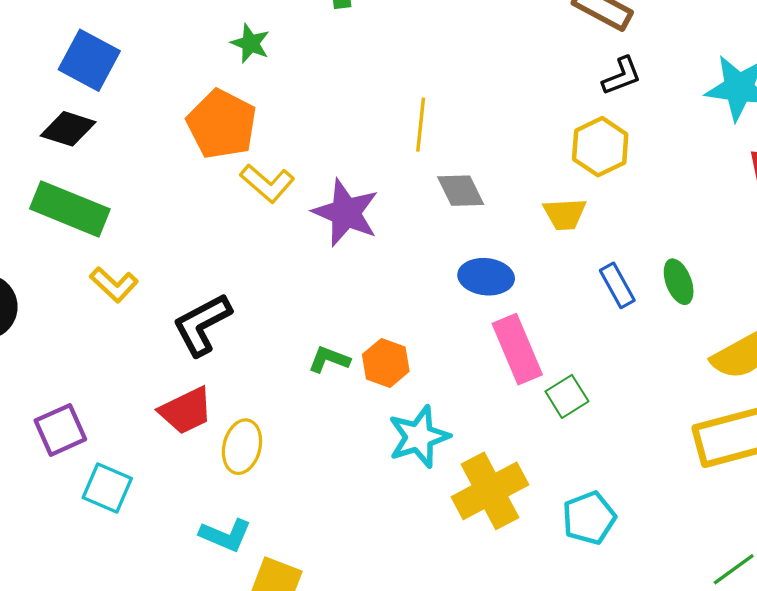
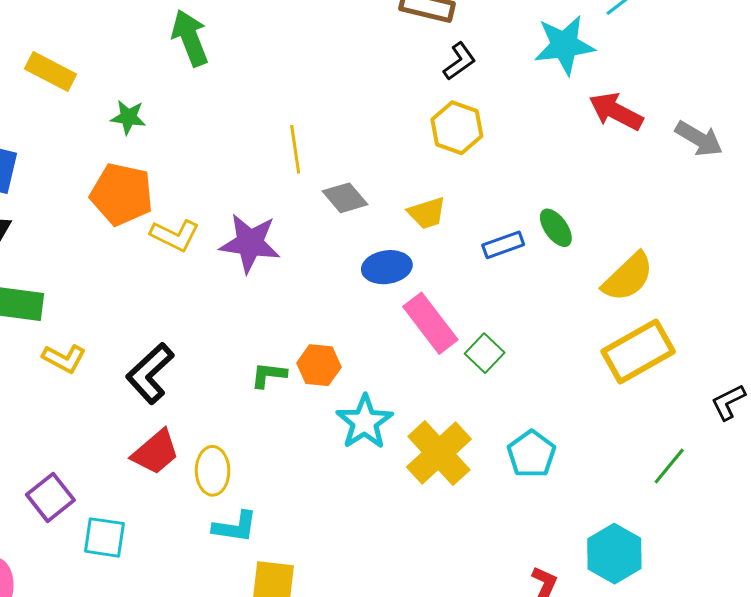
yellow trapezoid: (565, 214) -> (427, 213), moved
blue rectangle: (617, 285) -> (503, 245), turned -66
cyan L-shape: (226, 535) -> (235, 527), moved

